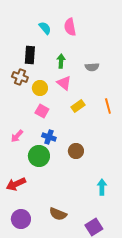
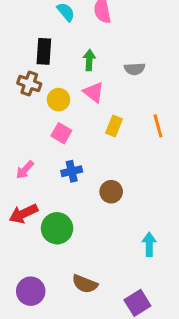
yellow rectangle: (78, 106) -> (114, 126), turned -32
blue cross: (49, 137) -> (72, 171), turned -32
green circle: (39, 156) -> (57, 228), moved
red arrow: (16, 184) -> (23, 214), moved

